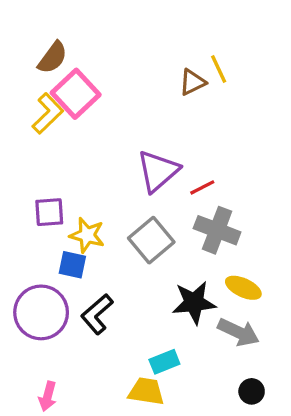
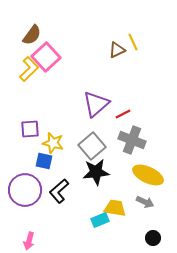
yellow ellipse: (243, 288) -> (148, 175), size x1.4
black star: (194, 303) -> (96, 172), moved
gray arrow: (238, 332) -> (145, 202), size x0.7
yellow trapezoid: (146, 391) -> (115, 208), moved

